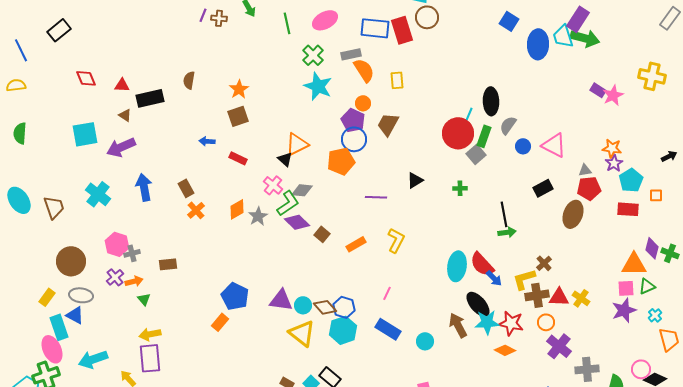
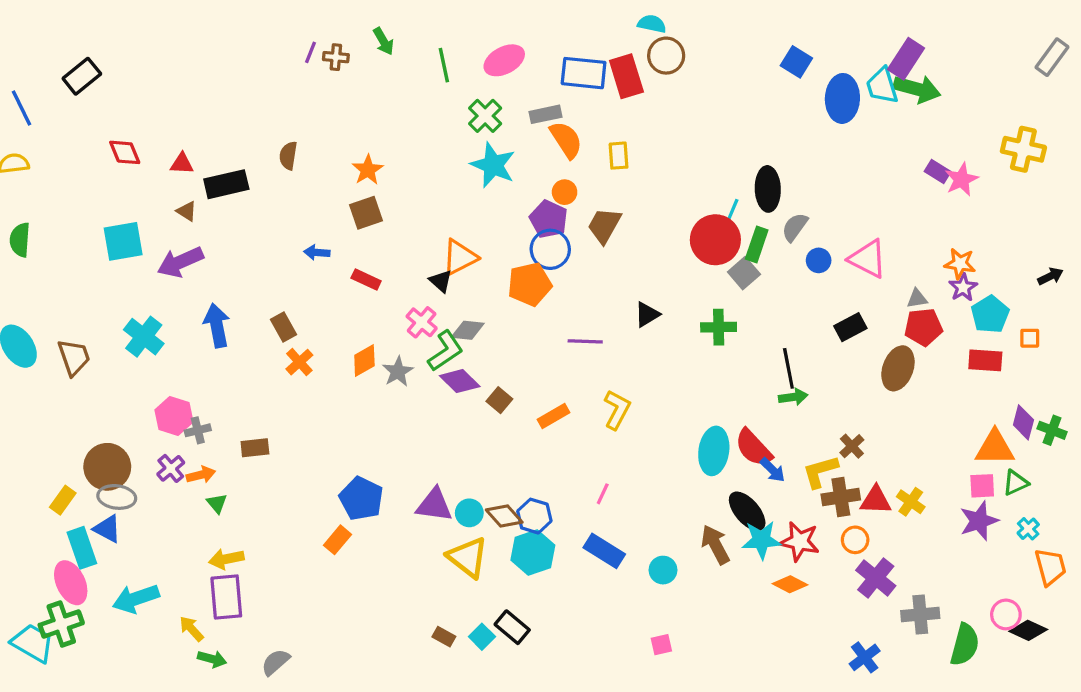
green cross: (460, 188) -> (719, 327), size x1.5
brown circle: (71, 261) -> (107, 467), moved

